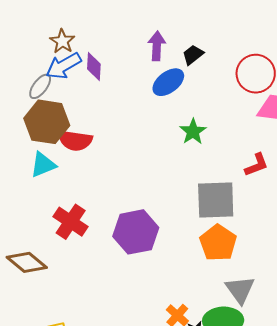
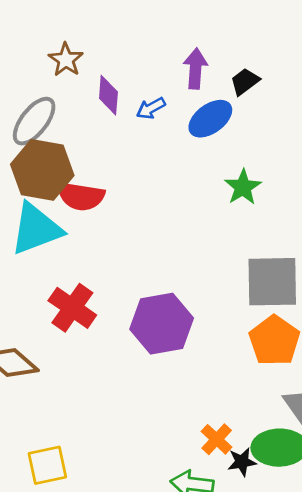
blue arrow: (64, 66) -> (151, 108), moved, size x0.6
gray ellipse: (40, 86) -> (34, 121), size x1.4
cyan triangle: (43, 165) -> (36, 229), size x1.5

